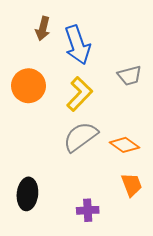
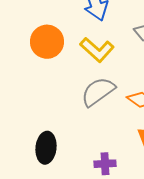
yellow L-shape: (80, 94) -> (97, 50), turned 88

